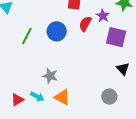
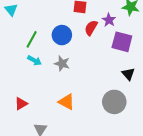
gray star: (50, 76) -> (62, 63), moved
cyan arrow: (37, 97) -> (35, 60), moved
gray circle: (109, 97) -> (114, 102), size x1.5

